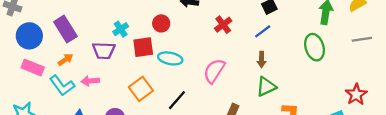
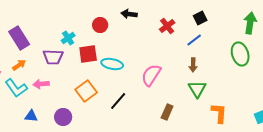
red circle: (161, 23) -> (100, 25), moved
red cross: (223, 25) -> (167, 26), moved
green triangle: (266, 87) -> (197, 89), turned -36

